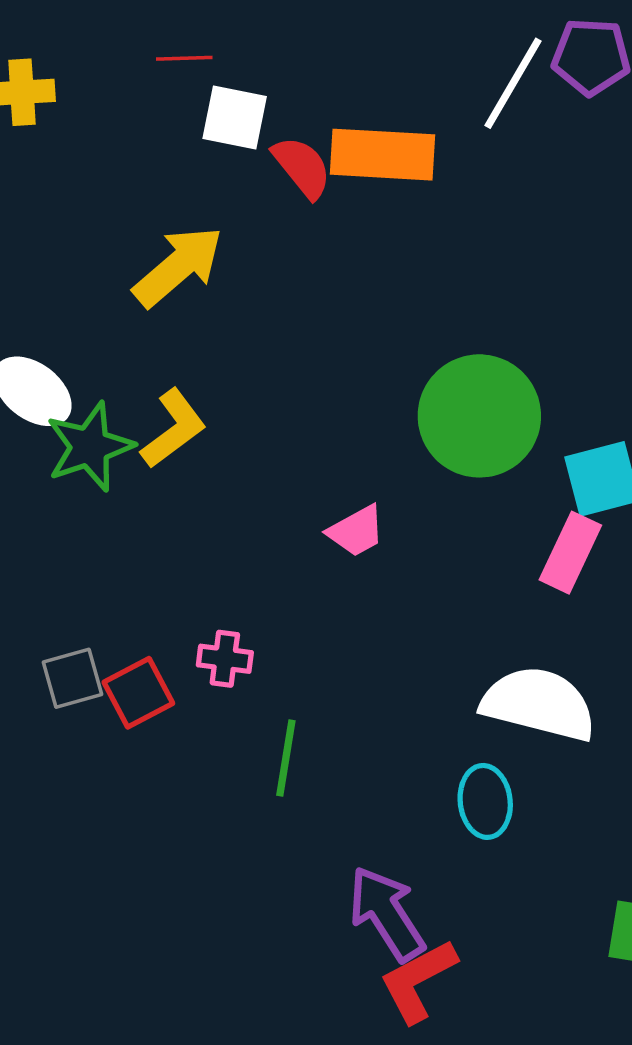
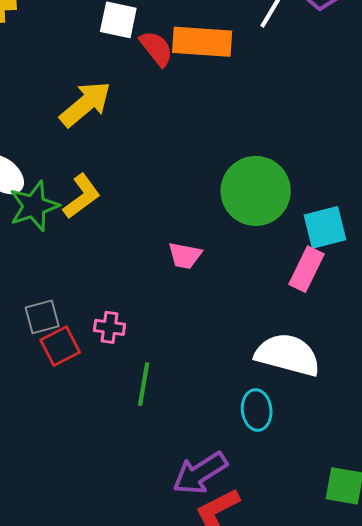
pink trapezoid: (356, 531) -> (185, 256), turned 39
gray square: (73, 678) -> (42, 317), moved
purple arrow: (387, 914) -> (200, 473), turned -90

